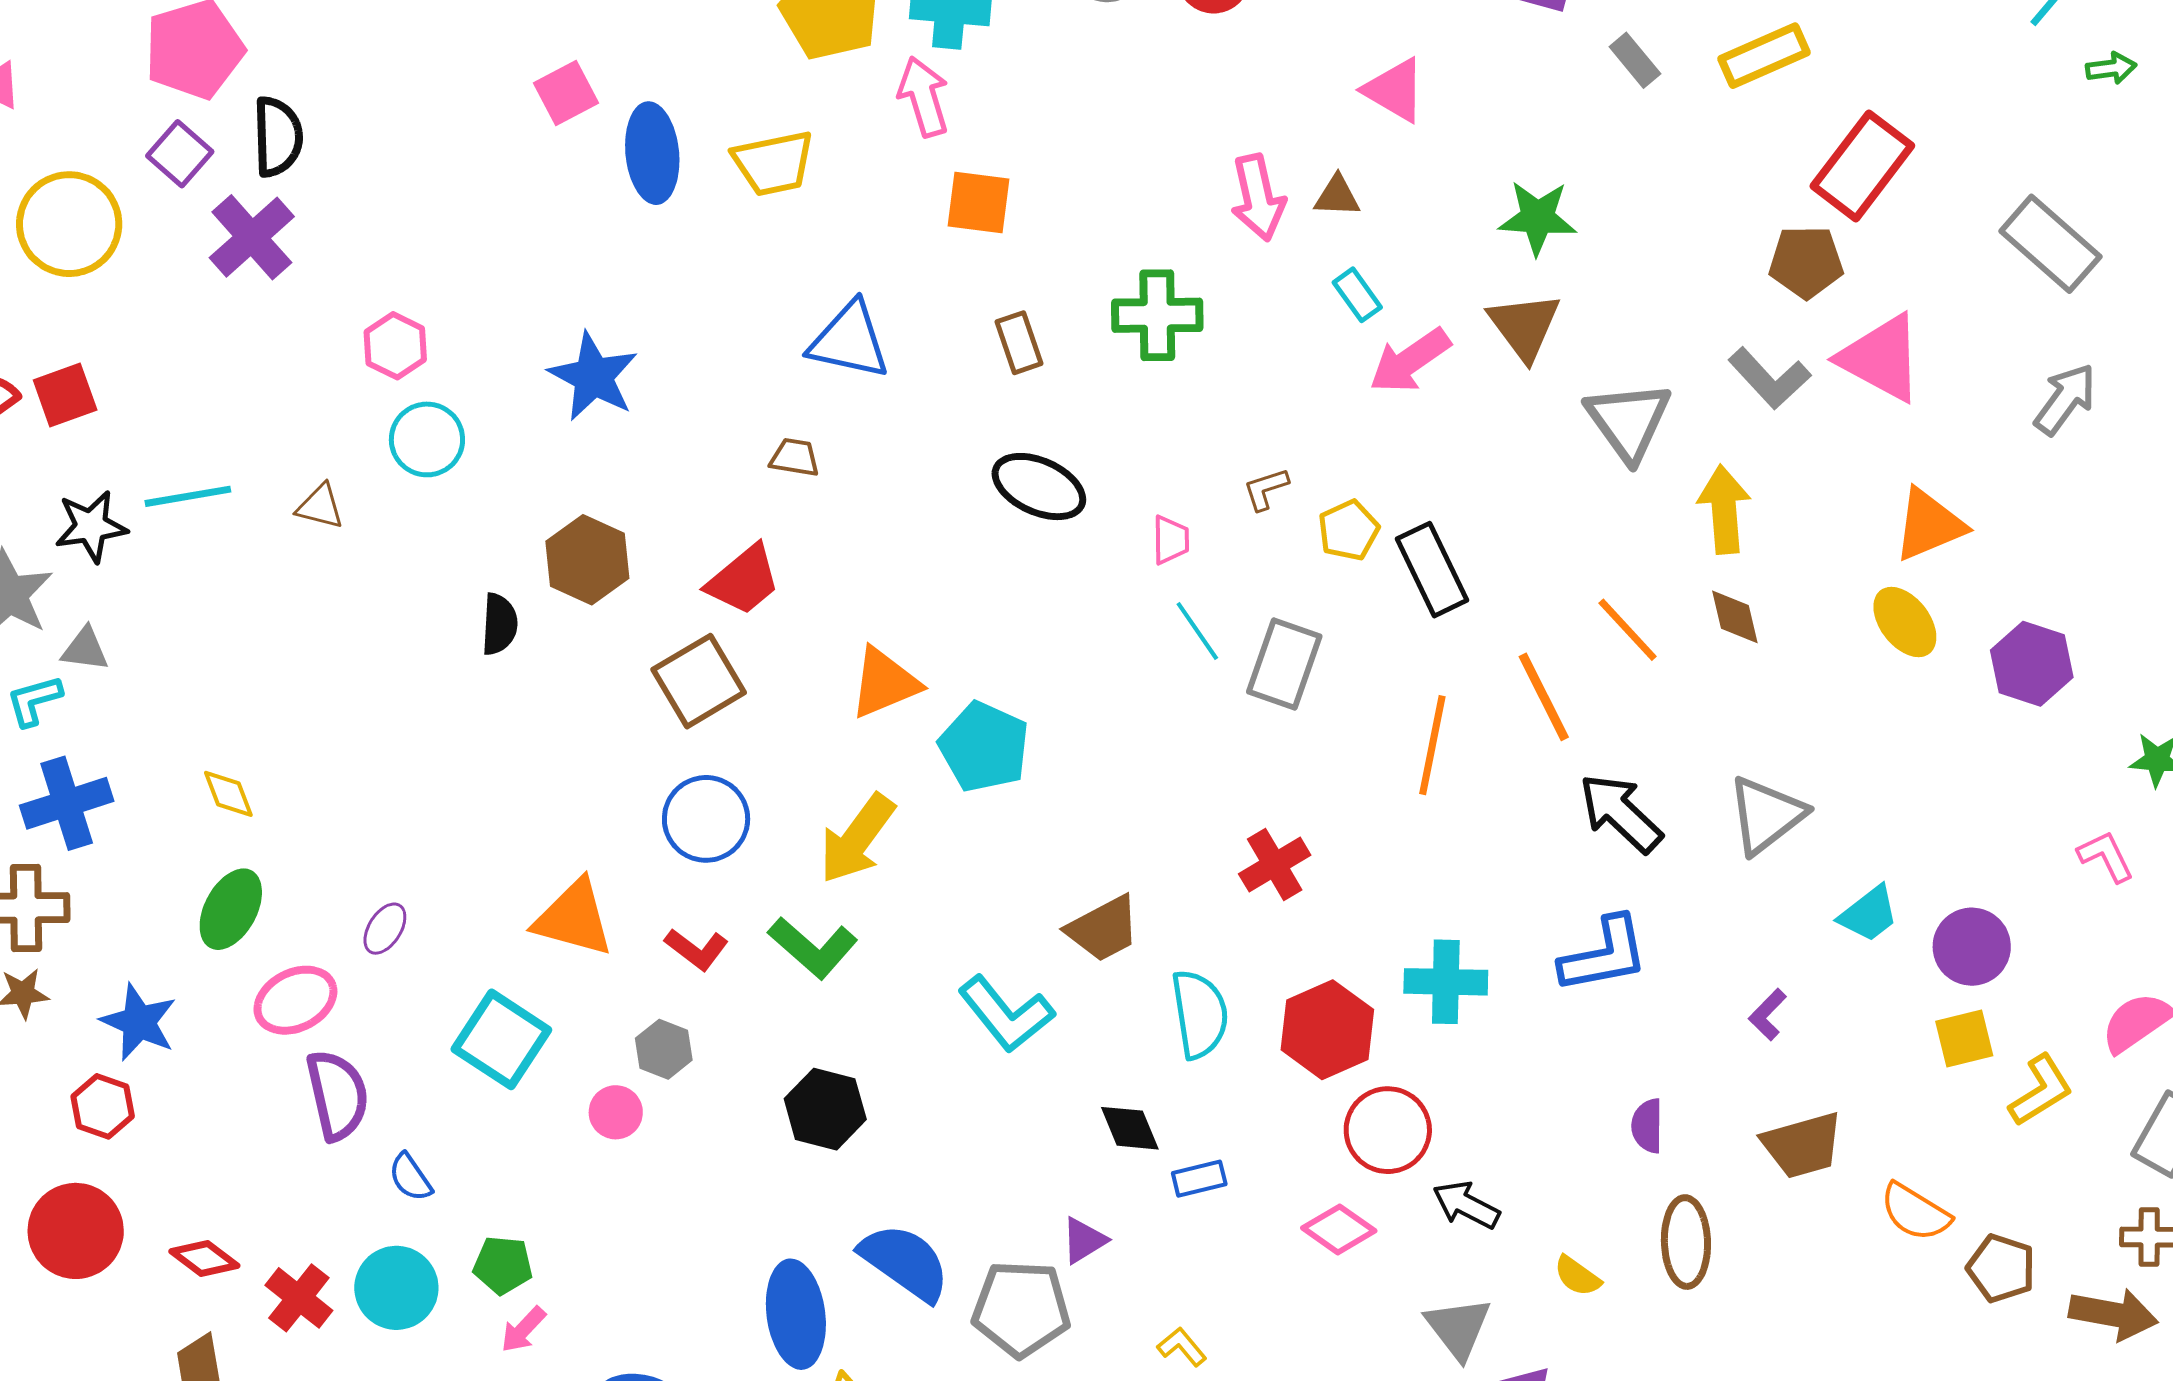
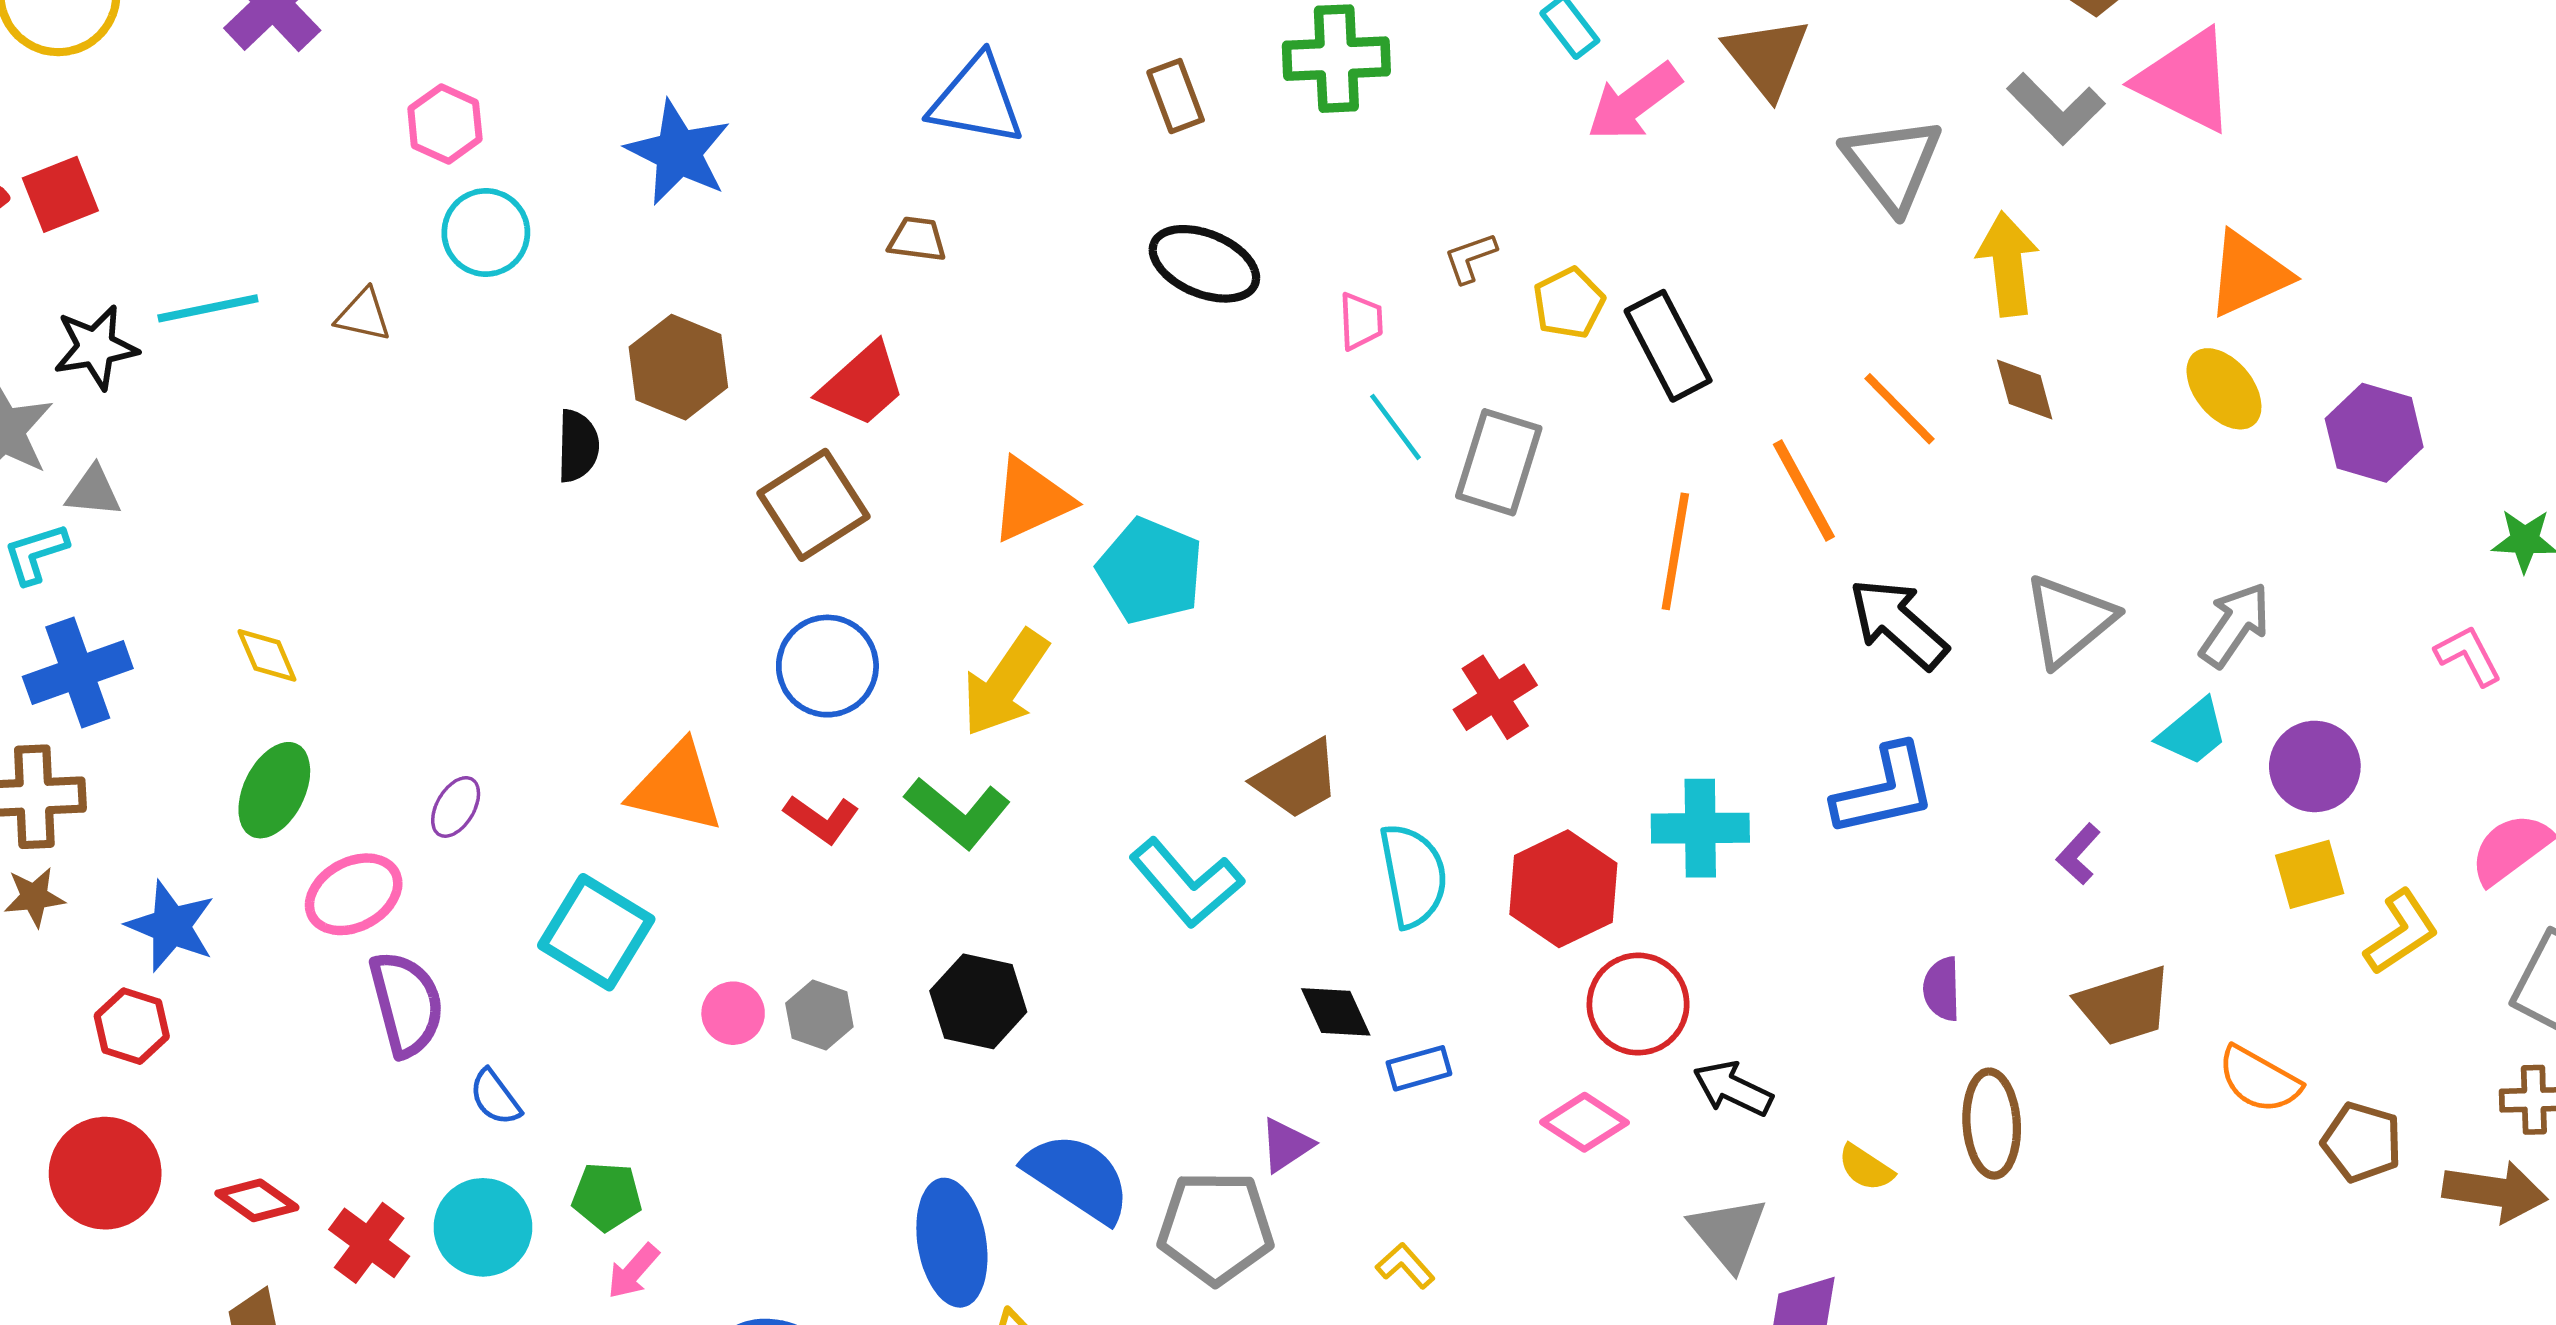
gray arrow: (2065, 399) -> (2235, 625), moved
gray hexagon: (664, 1049) -> (819, 1015), moved

